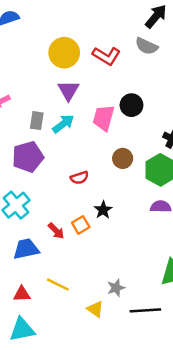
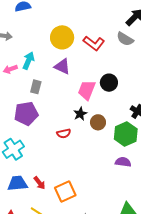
purple triangle: (69, 90) -> (62, 66), turned -42
cyan arrow: (63, 124) -> (28, 61), moved, turned -36
black star: (103, 210) -> (80, 114), moved
orange square: (81, 225) -> (65, 192), moved, size x1.5
red arrow: (56, 231) -> (39, 183), moved

